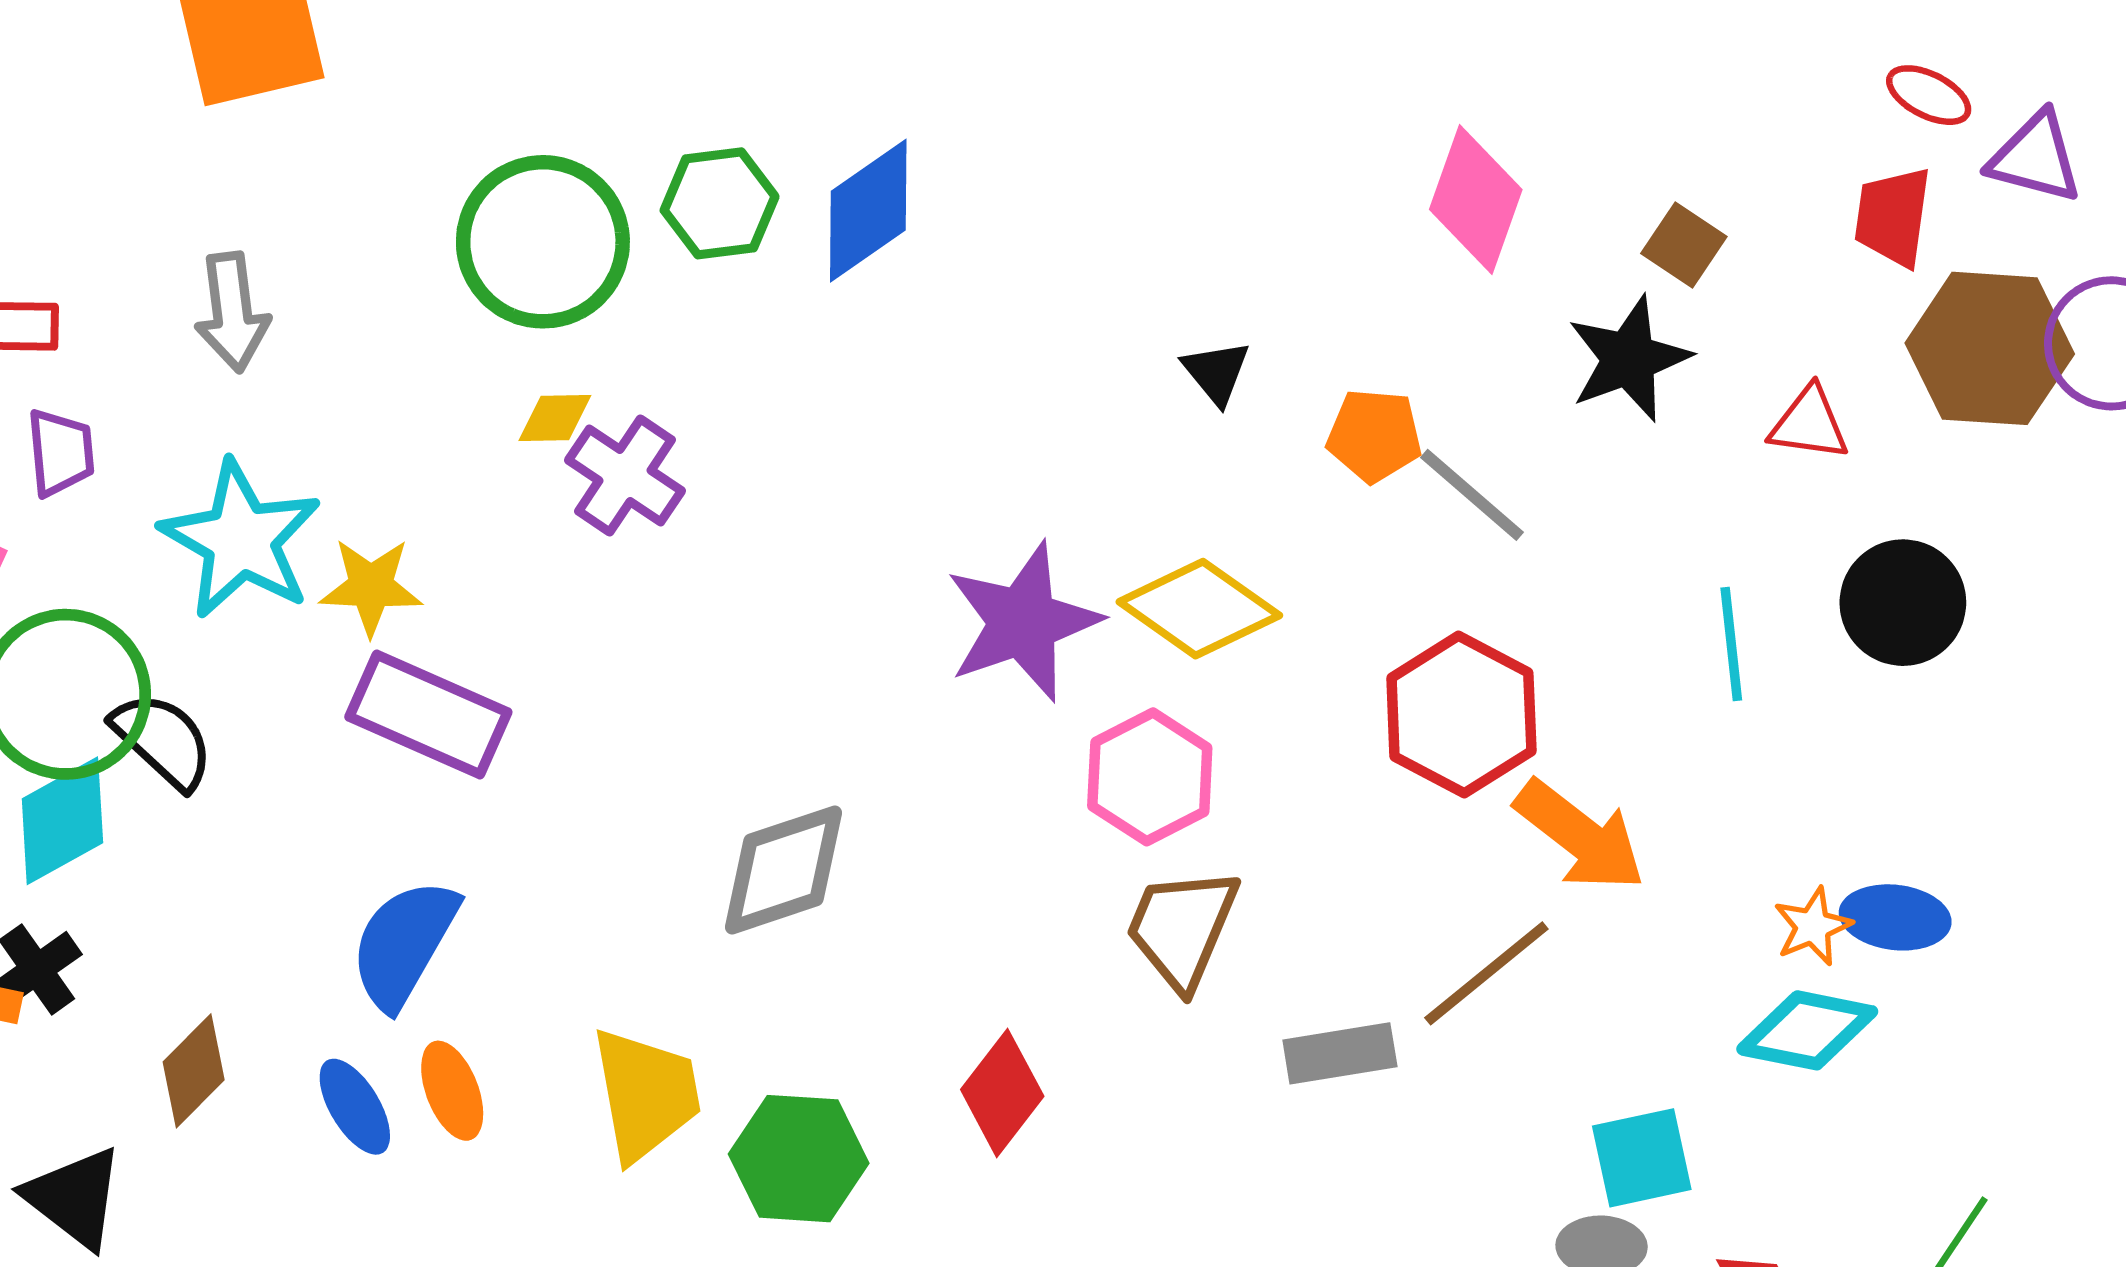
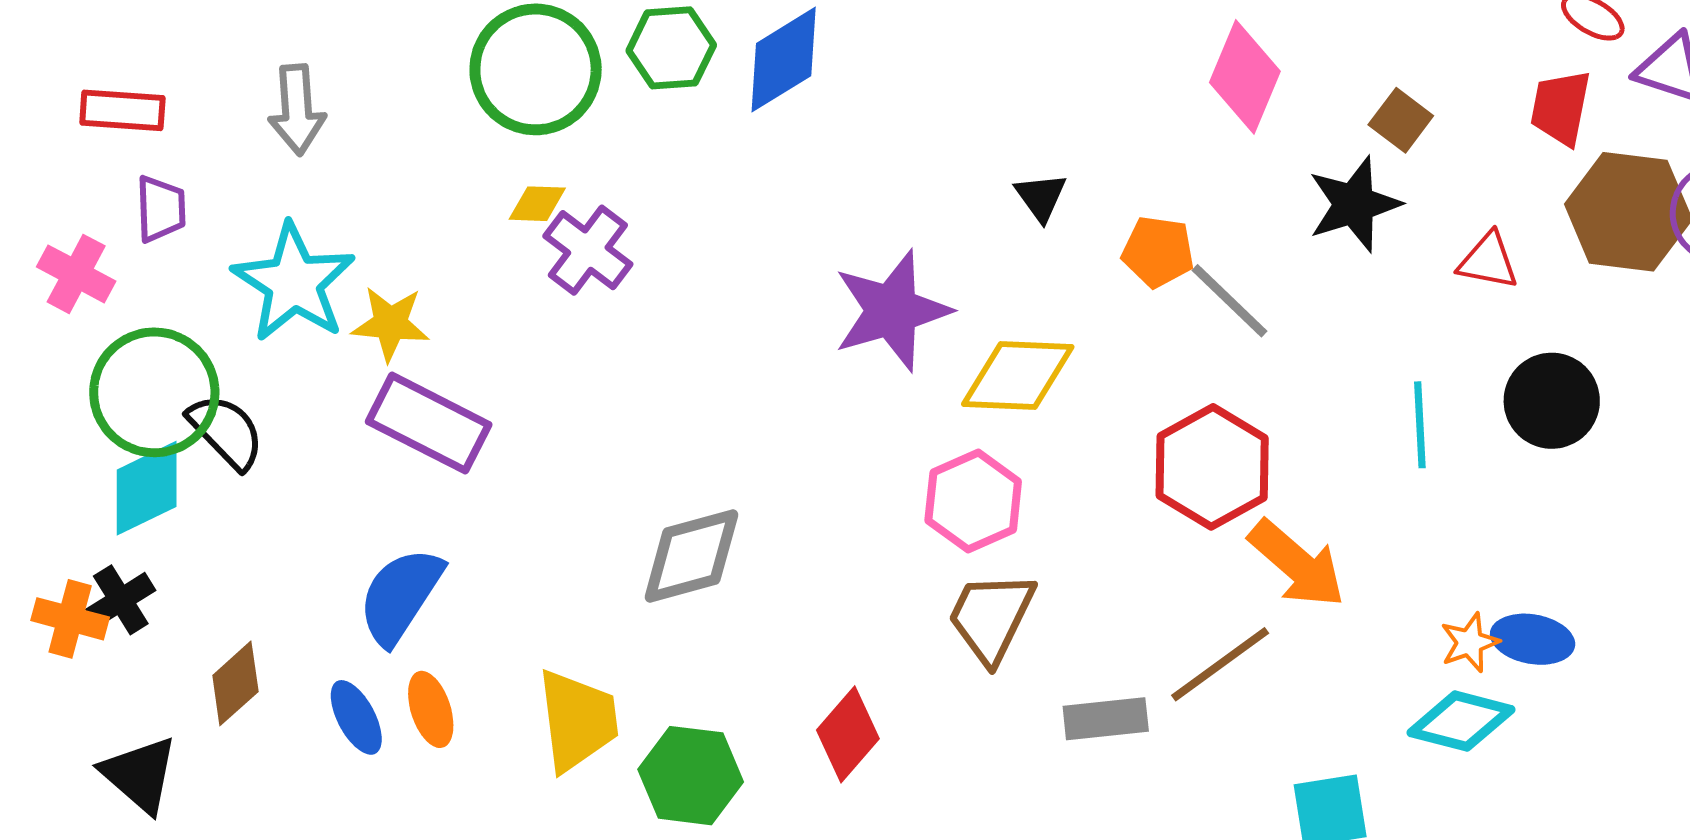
yellow diamond: (1199, 609) -> (1018, 375), turned -36
purple star: (1023, 622) -> (892, 311), moved

